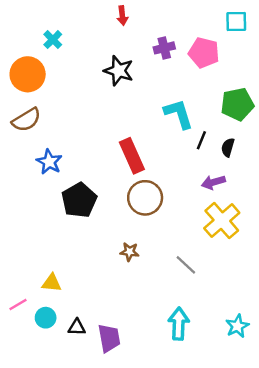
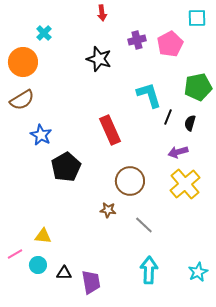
pink pentagon: (204, 53) -> (170, 44), turned 30
brown circle: (145, 198) -> (130, 181), moved
gray line: (186, 265) -> (144, 225), moved

